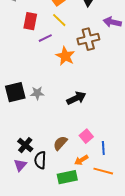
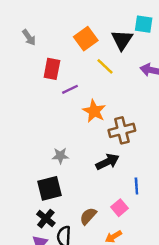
yellow line: (59, 20) -> (105, 66), moved
brown cross: (88, 39) -> (122, 130), moved
black square: (15, 92) -> (49, 188), moved
blue line: (103, 148) -> (136, 186), moved

